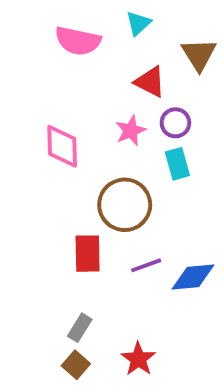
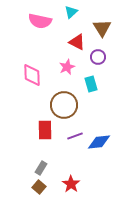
purple circle: (175, 123) -> (98, 57), moved

